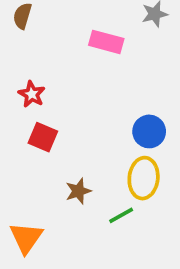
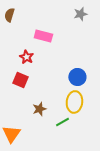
pink rectangle: (106, 42) -> (43, 36), moved
red star: (32, 94) -> (26, 57), moved

